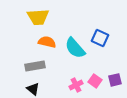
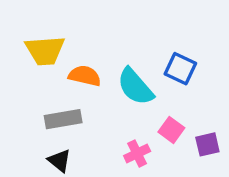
yellow trapezoid: (38, 17) -> (45, 51), moved
pink square: (95, 81) -> (171, 130), moved

